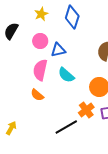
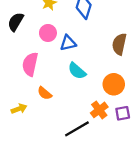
pink semicircle: (40, 70) -> (30, 64), moved
yellow arrow: (11, 128) -> (19, 109), moved, turned 40

